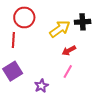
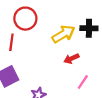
pink line: (68, 72) -> (83, 82), moved

